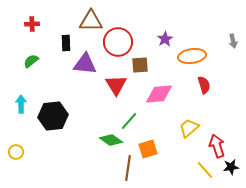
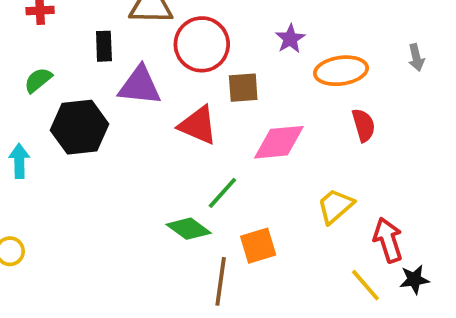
gray arrow: (233, 41) -> (416, 58), moved
red triangle: (116, 85) -> (198, 125), turned -35
black hexagon: (53, 116) -> (80, 127), moved

